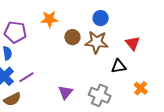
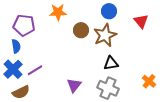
brown star: (97, 42) -> (105, 35), turned -30
red triangle: (133, 43) -> (141, 21), moved
black triangle: (119, 66) -> (111, 63), moved

